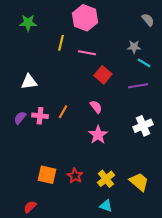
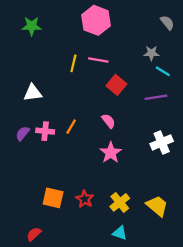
yellow line: (61, 43) -> (73, 63), moved

